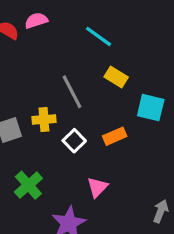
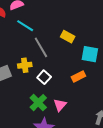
cyan line: (98, 36) -> (25, 26), moved
orange rectangle: (115, 136) -> (78, 76), moved
green cross: (28, 185) -> (38, 103), moved

